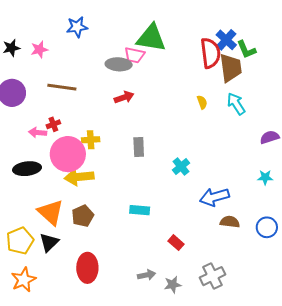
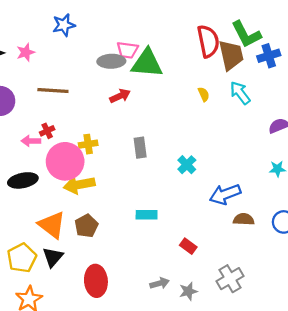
green triangle: (151, 38) -> (147, 63), moved
blue cross: (226, 40) -> (269, 56), moved, turned 35
green L-shape: (246, 50) -> (246, 34), size x1.4

